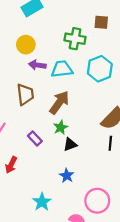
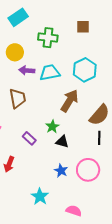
green cross: (75, 39) -> (48, 38), moved
brown arrow: (59, 102) -> (70, 101), moved
black triangle: (70, 144) -> (62, 142), turned 40
pink circle: (97, 201) -> (88, 170), moved

